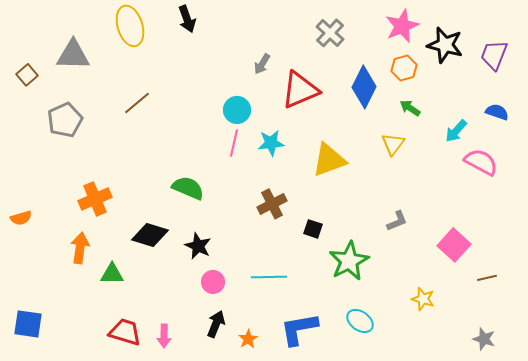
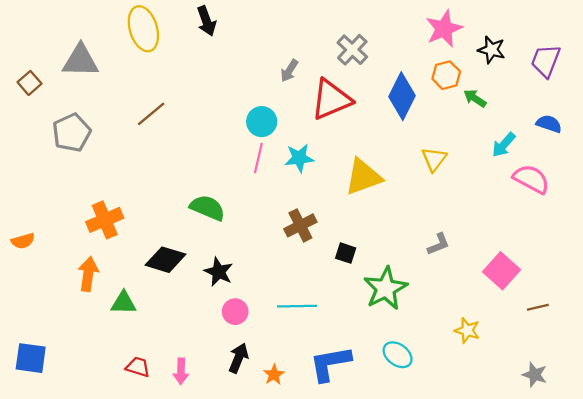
gray cross: (330, 33) -> (352, 50), moved
black star: (445, 45) -> (492, 50), size x0.7
green arrow: (410, 108) -> (475, 98), moved
red trapezoid: (125, 332) -> (138, 367), size x0.7

